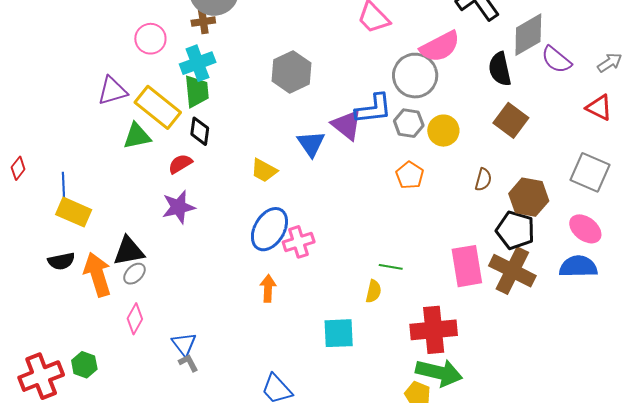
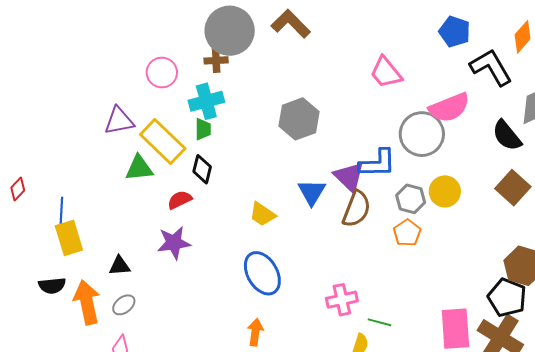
black semicircle: (500, 69) -> (507, 136), turned -32
green trapezoid: (197, 91) -> (203, 129), size x0.7
gray hexagon: (409, 123) -> (411, 199), moved
brown semicircle: (483, 180) -> (356, 209), moved, size x1.6
yellow rectangle: (74, 212) -> (69, 238), turned 44
blue ellipse: (269, 229) -> (262, 273), turned -66
pink cross: (299, 242) -> (342, 300), moved
black triangle: (129, 251) -> (119, 266), moved, size x0.7

